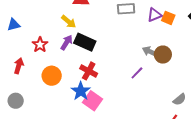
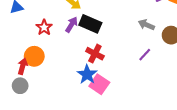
gray arrow: (150, 52) -> (146, 25), moved
red arrow: (19, 66) -> (23, 66), moved
orange circle: (52, 76) -> (34, 56), moved

